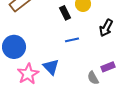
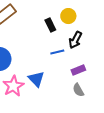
black arrow: (106, 28) -> (75, 40), moved
purple rectangle: (108, 67) -> (78, 70), moved

